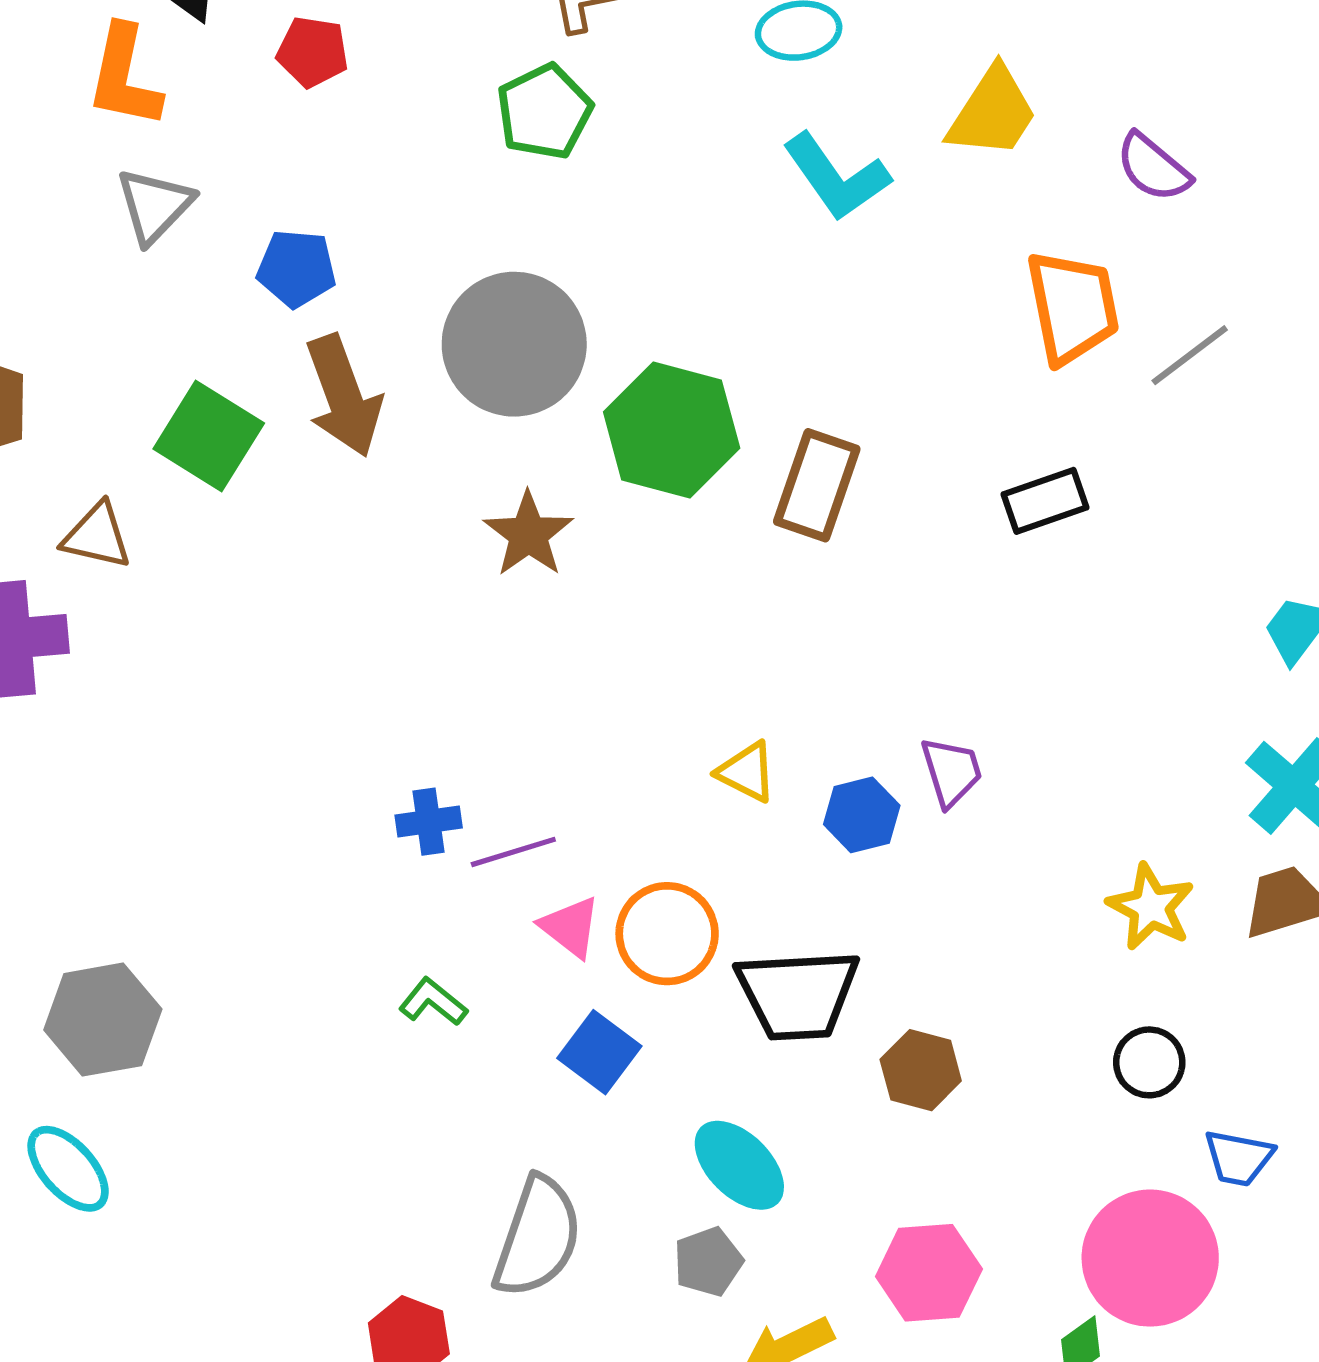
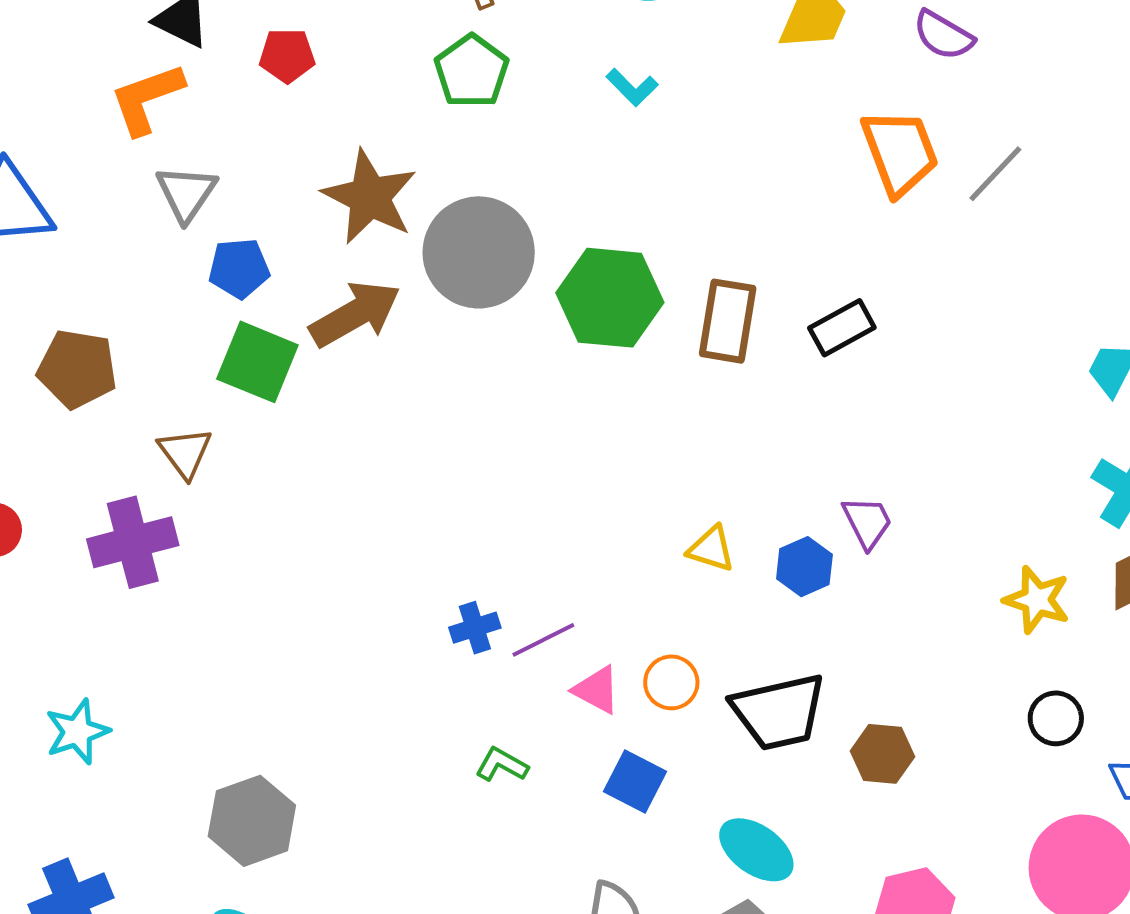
orange L-shape: (124, 77) -> (147, 99), turned 68
cyan L-shape: (837, 177) -> (632, 87), moved, size x0.6
blue pentagon: (297, 268) -> (239, 268), moved
brown arrow: (344, 396) -> (355, 314), turned -90
black rectangle: (1045, 501) -> (842, 328), moved
brown star: (528, 534) -> (370, 197), moved, size x1.4
brown triangle: (97, 536) -> (185, 453), turned 50
orange circle: (667, 934) -> (671, 682), size x0.7

